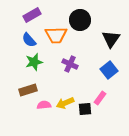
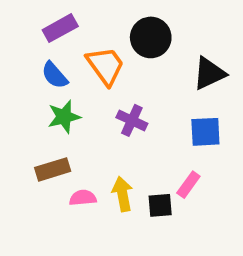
orange trapezoid: (56, 35) -> (105, 66), turned -125
black triangle: (111, 39) -> (209, 73), turned 30
blue square: (109, 70) -> (205, 132), turned 36
yellow arrow: (65, 103) -> (122, 194), turned 102

